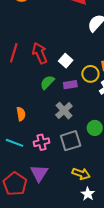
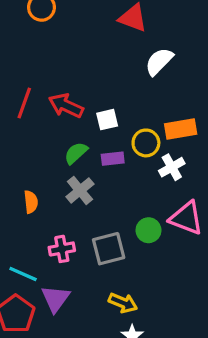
red arrow: (40, 53) -> (66, 106), turned -45
white square: (66, 61) -> (107, 120), turned 32
gray cross: (64, 111) -> (80, 190), moved
cyan line: (15, 143) -> (23, 274), moved

